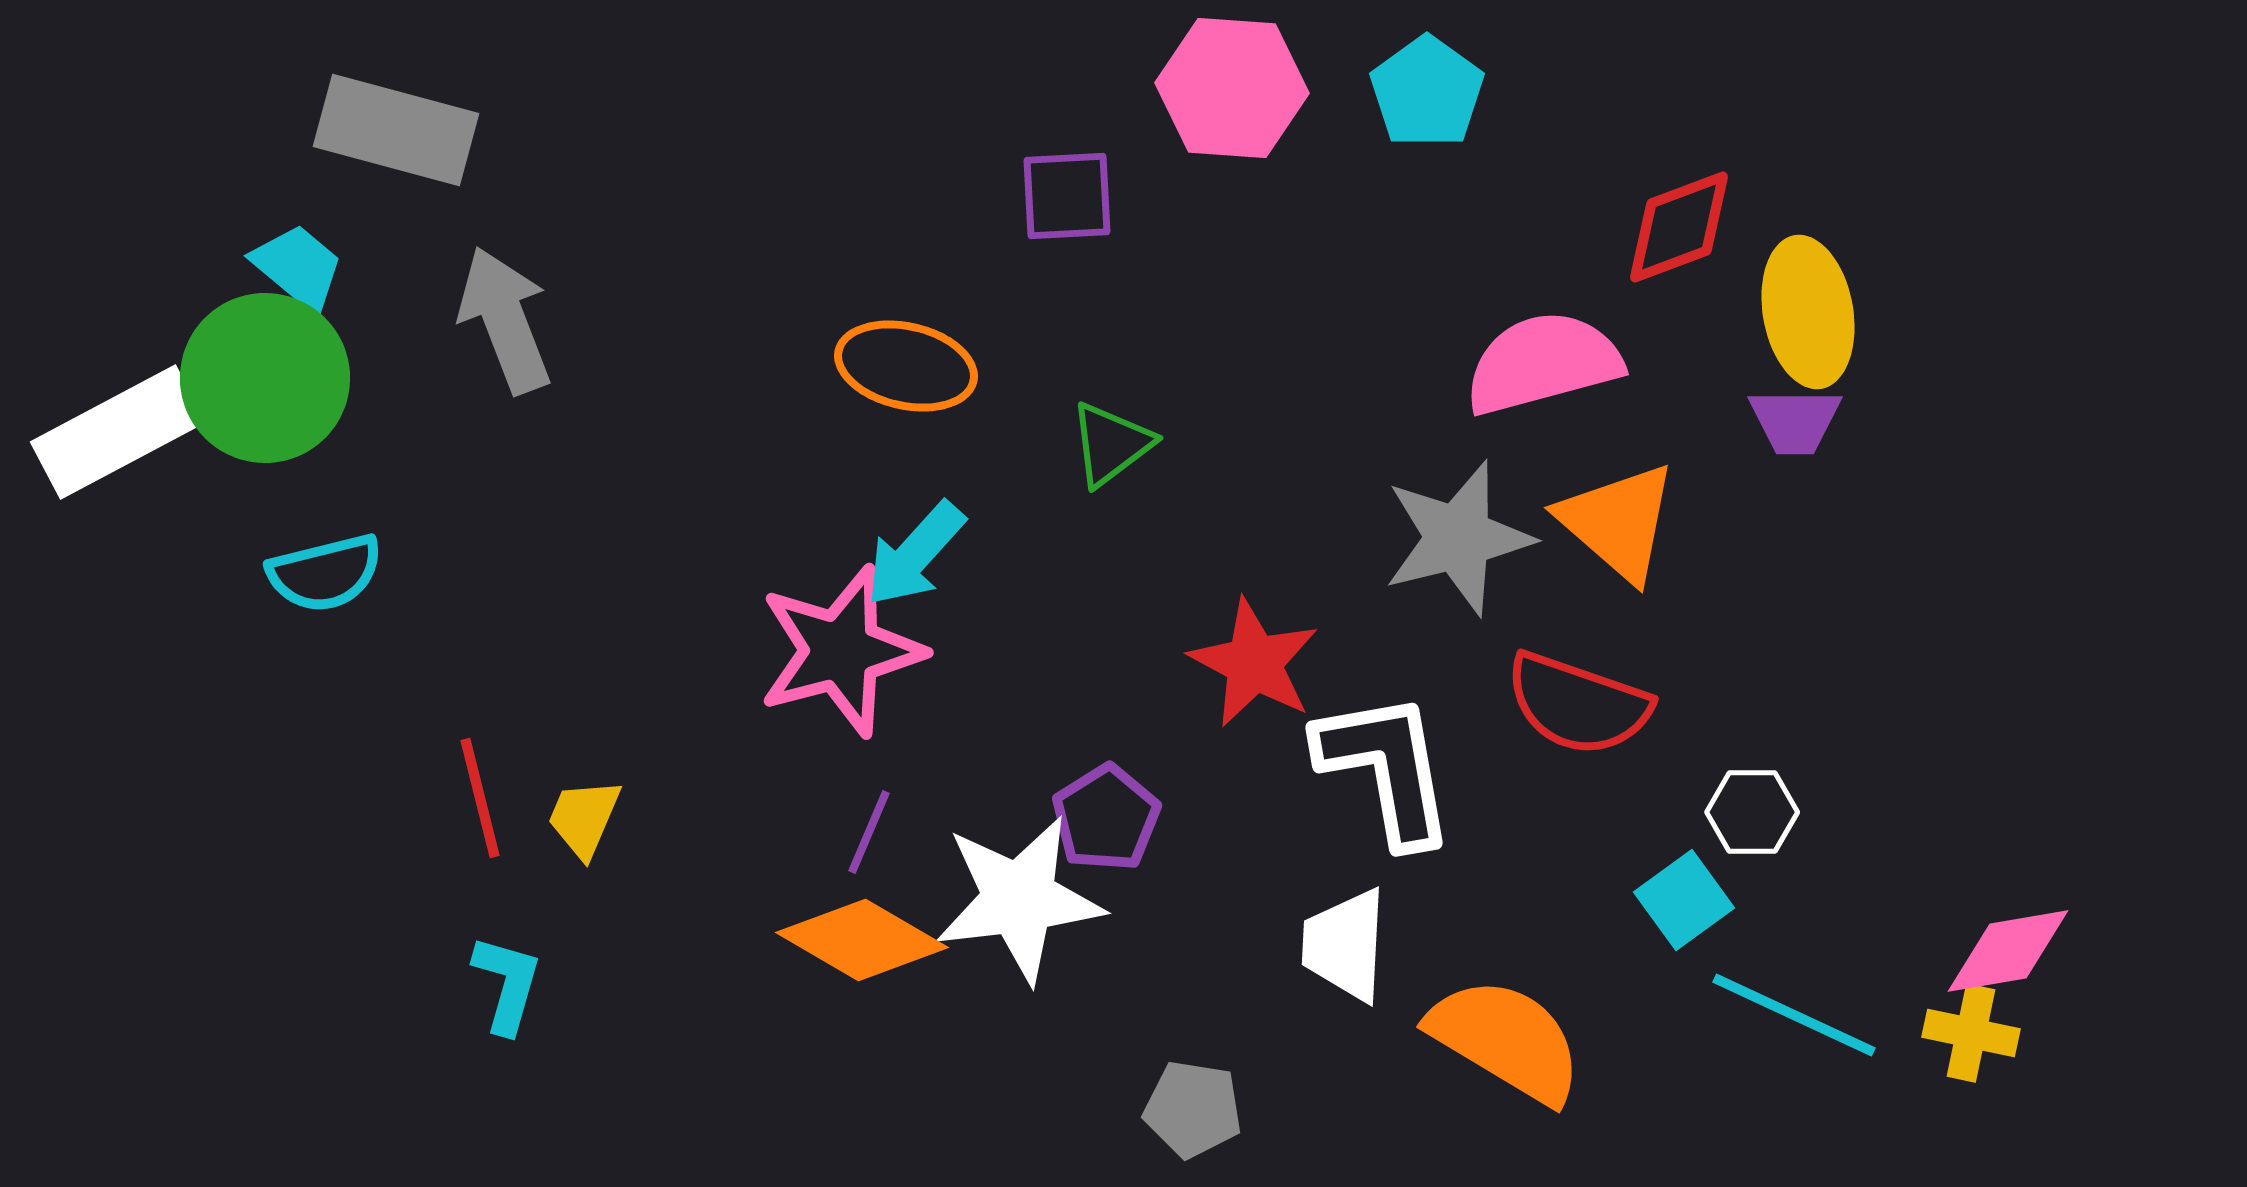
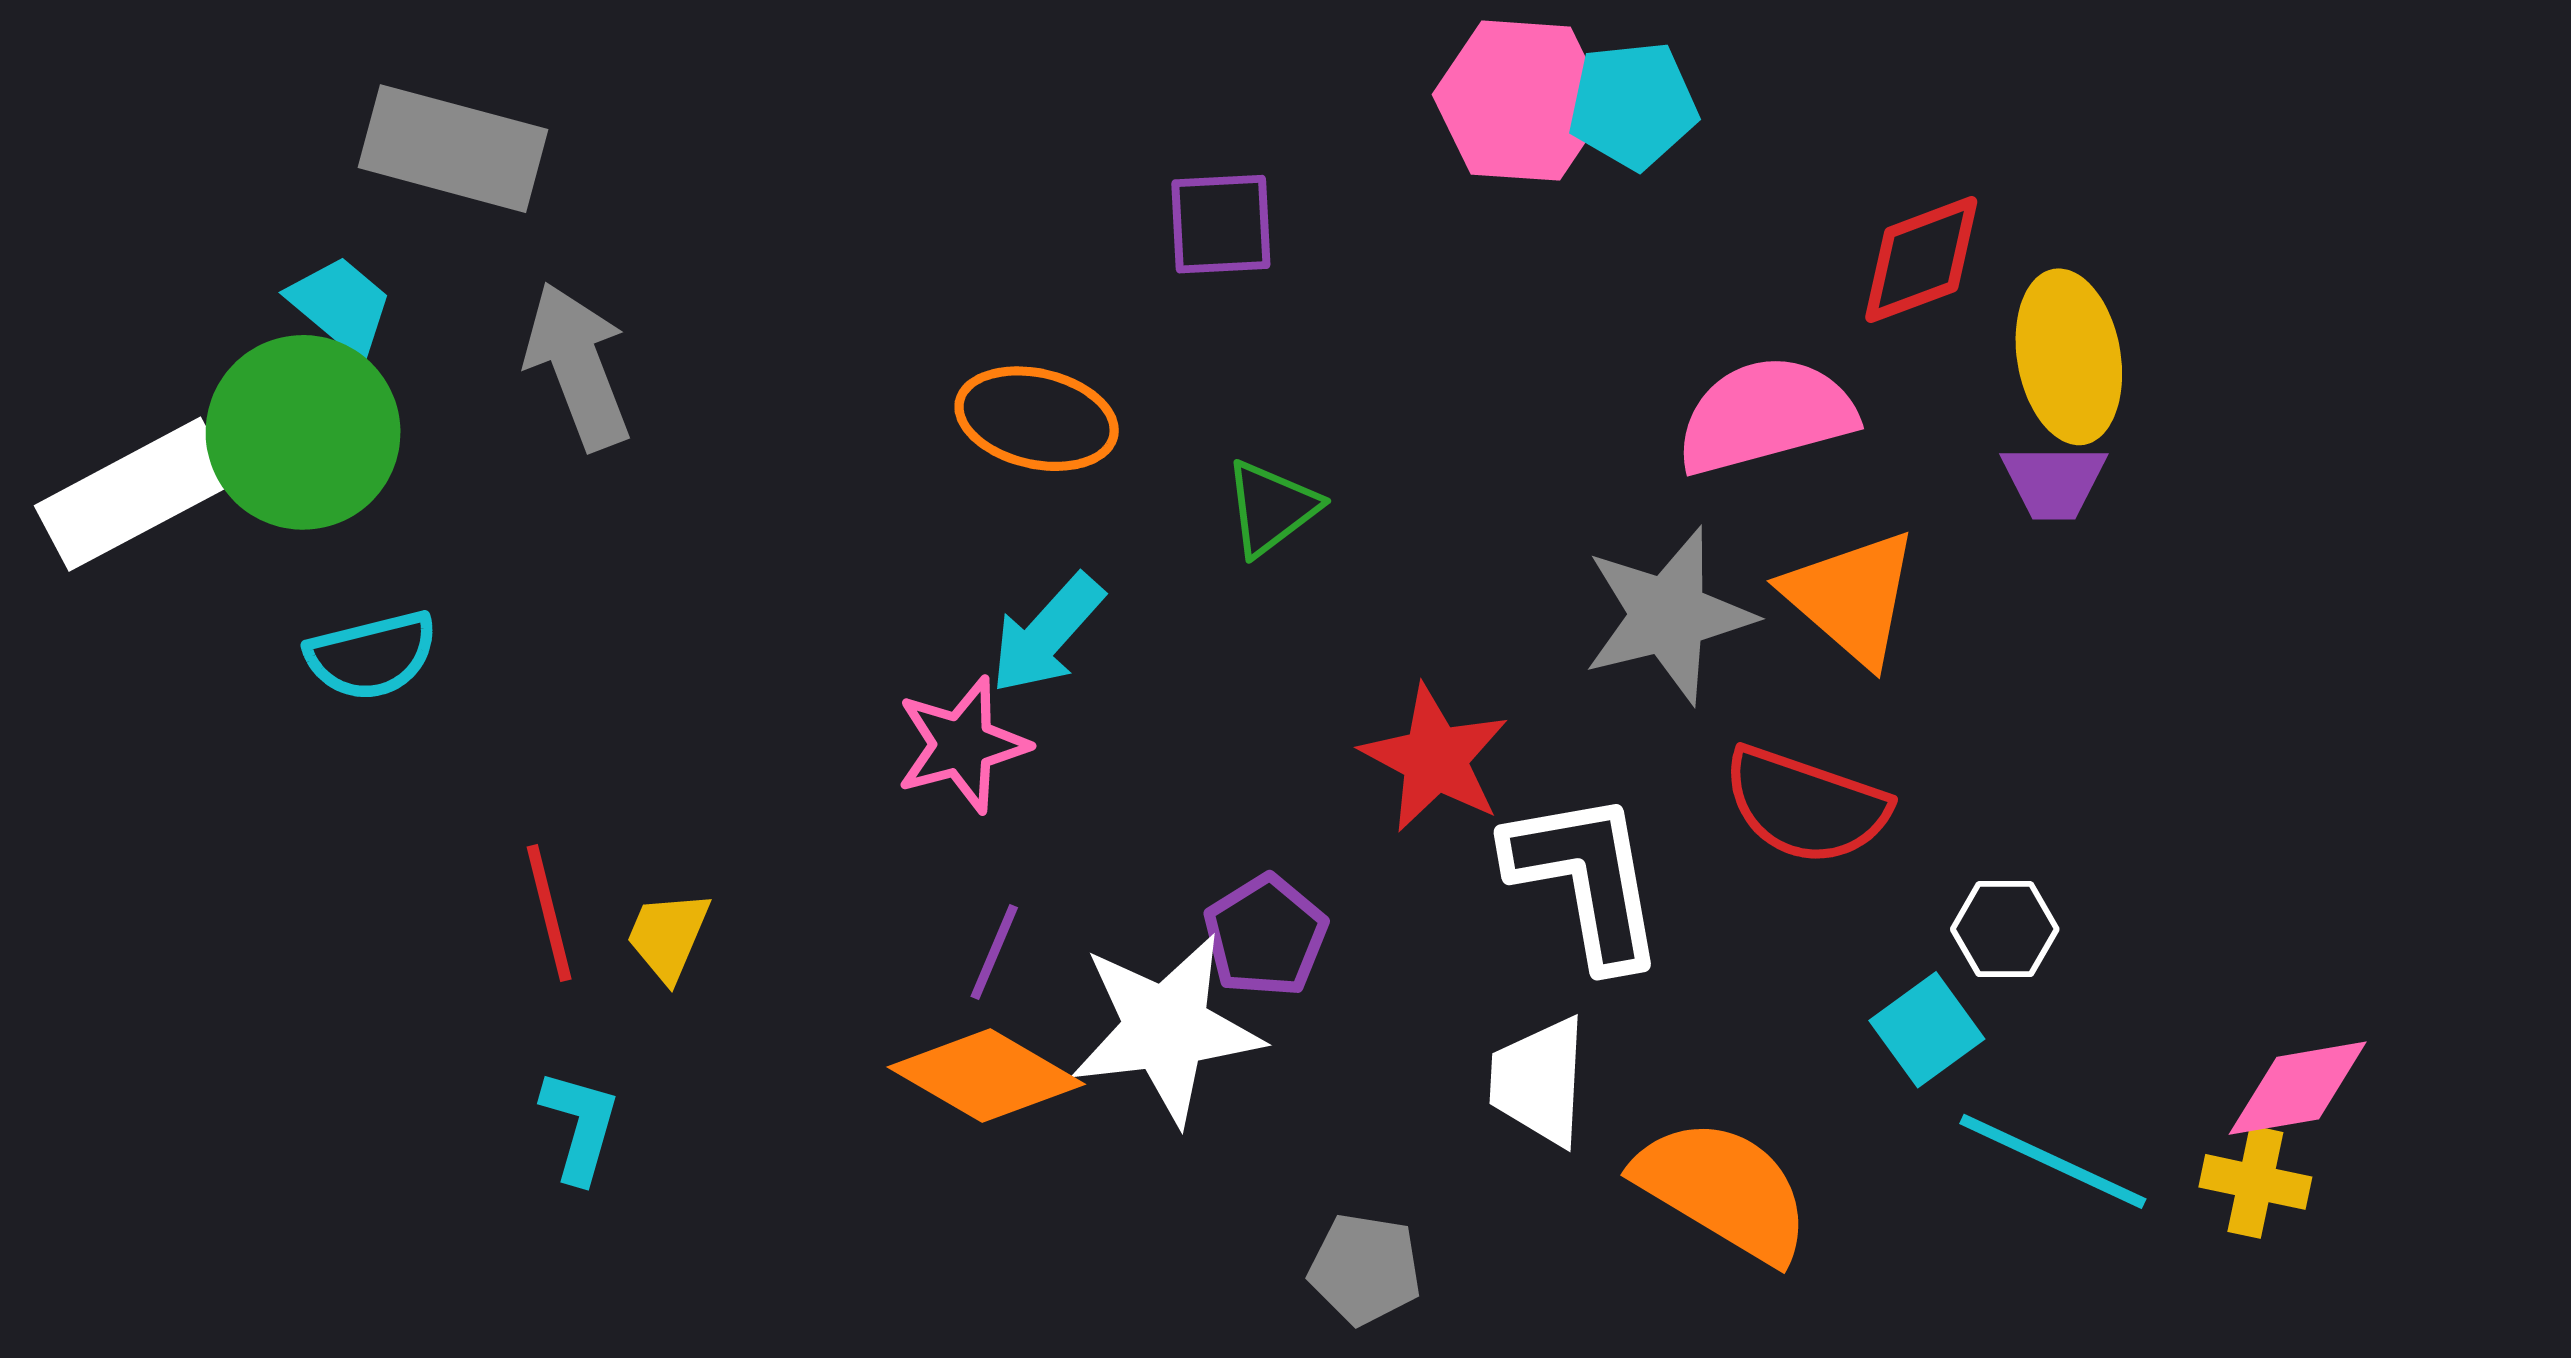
pink hexagon: (1232, 88) -> (1521, 101), moved
cyan pentagon: (1427, 92) -> (1633, 105), turned 30
pink star: (841, 651) -> (962, 745), size x0.7

